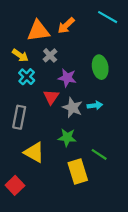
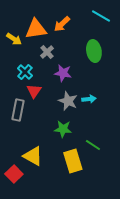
yellow arrow: (20, 55) -> (14, 39), moved
green ellipse: (100, 67) -> (94, 51), moved
red triangle: (51, 97) -> (34, 91), moved
yellow triangle: (34, 152) -> (33, 156), moved

